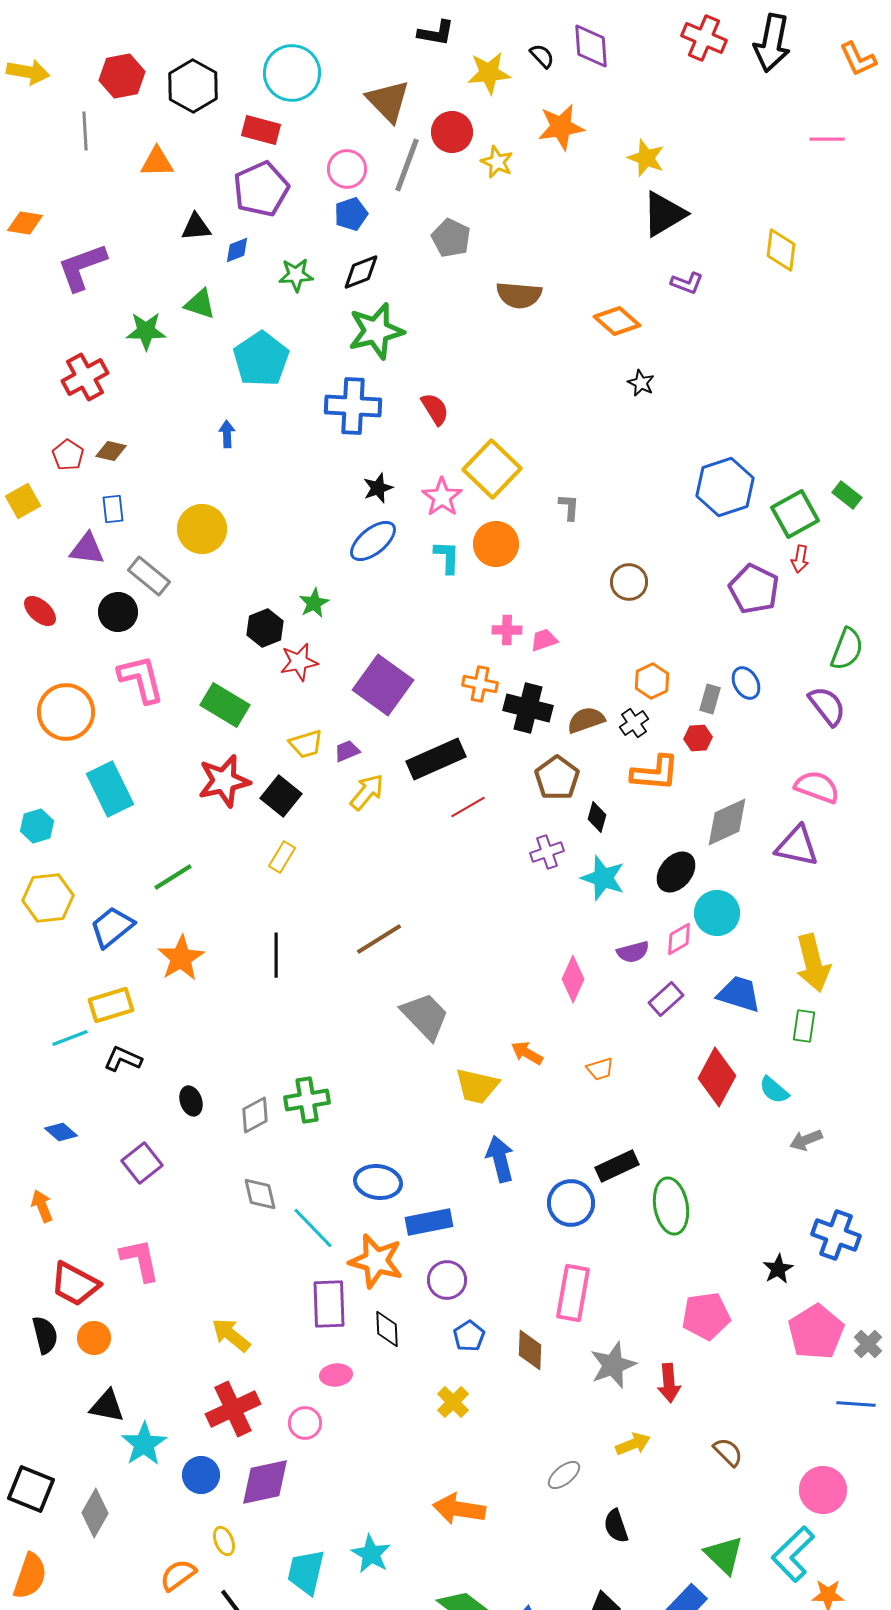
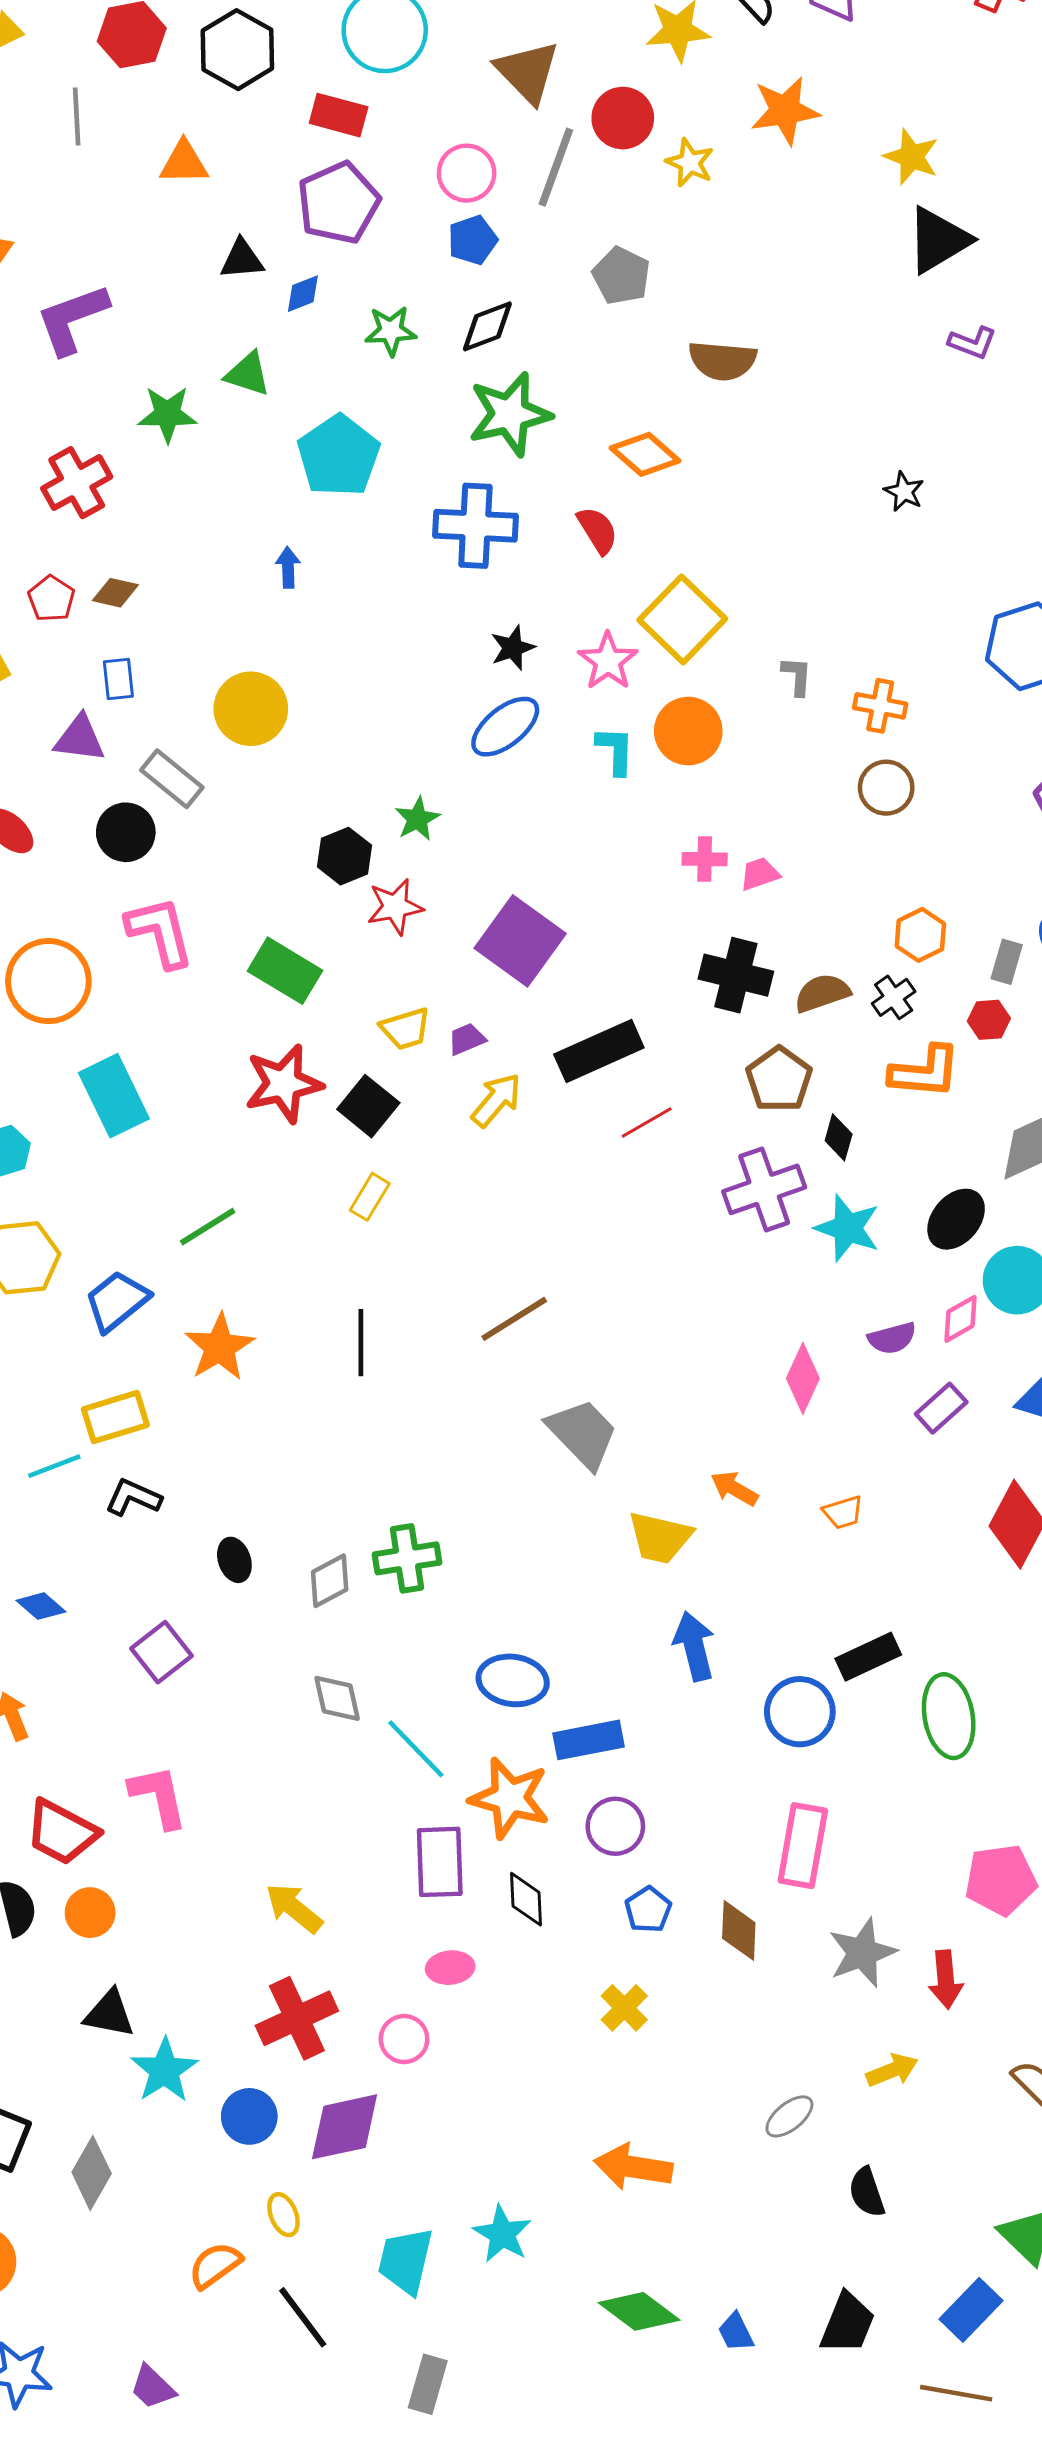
orange diamond: (617, 321) -> (645, 454), moved
orange cross: (480, 684) -> (880, 706), moved
purple cross: (547, 852) -> (764, 1189), size x1.6

